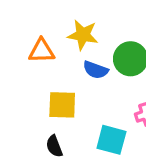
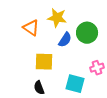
orange triangle: (42, 51) -> (31, 28), turned 36
blue semicircle: (96, 70) -> (65, 40), turned -77

